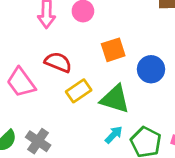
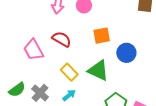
yellow rectangle: (79, 91) -> (69, 72), moved, turned 72
cyan arrow: (114, 135) -> (69, 95), moved

